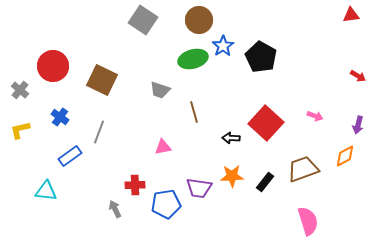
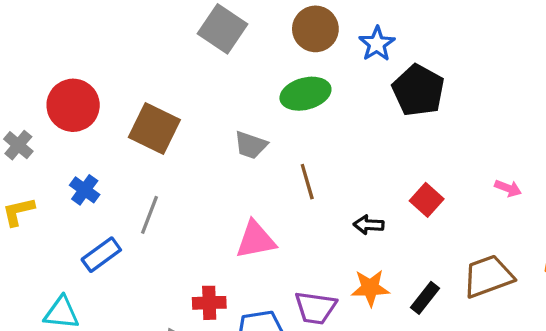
blue star: (223, 46) -> (377, 44), moved
red square: (266, 123) -> (427, 200), size x0.6
pink triangle: (163, 147) -> (256, 240), size x1.5

